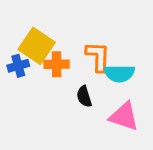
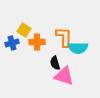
yellow square: (37, 46) -> (24, 30), size x0.6
pink triangle: (124, 116) -> (64, 76), moved

